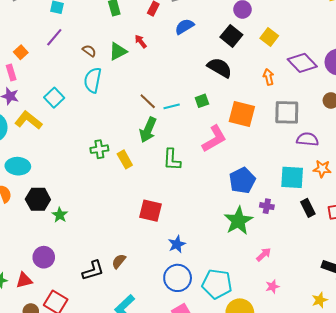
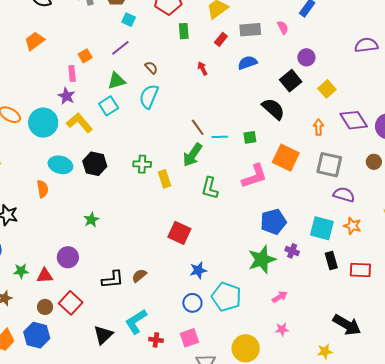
green triangle: (118, 51) -> (117, 81), moved
black hexagon: (38, 199) -> (95, 164), moved
blue circle: (178, 278) -> (192, 303), size x0.7
cyan pentagon: (217, 284) -> (226, 297), moved

